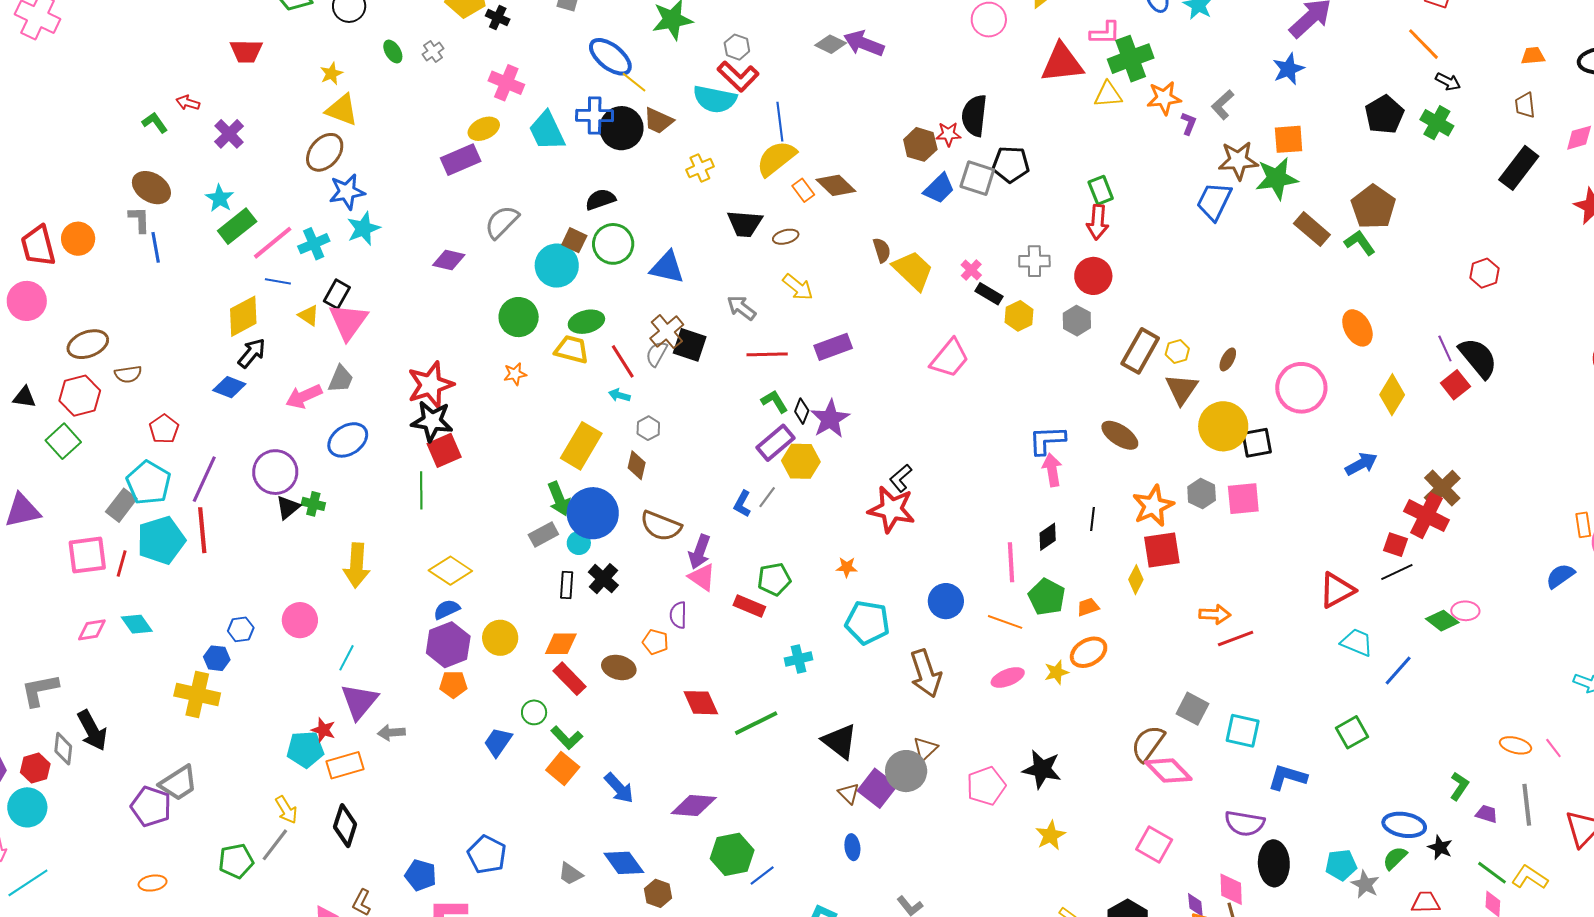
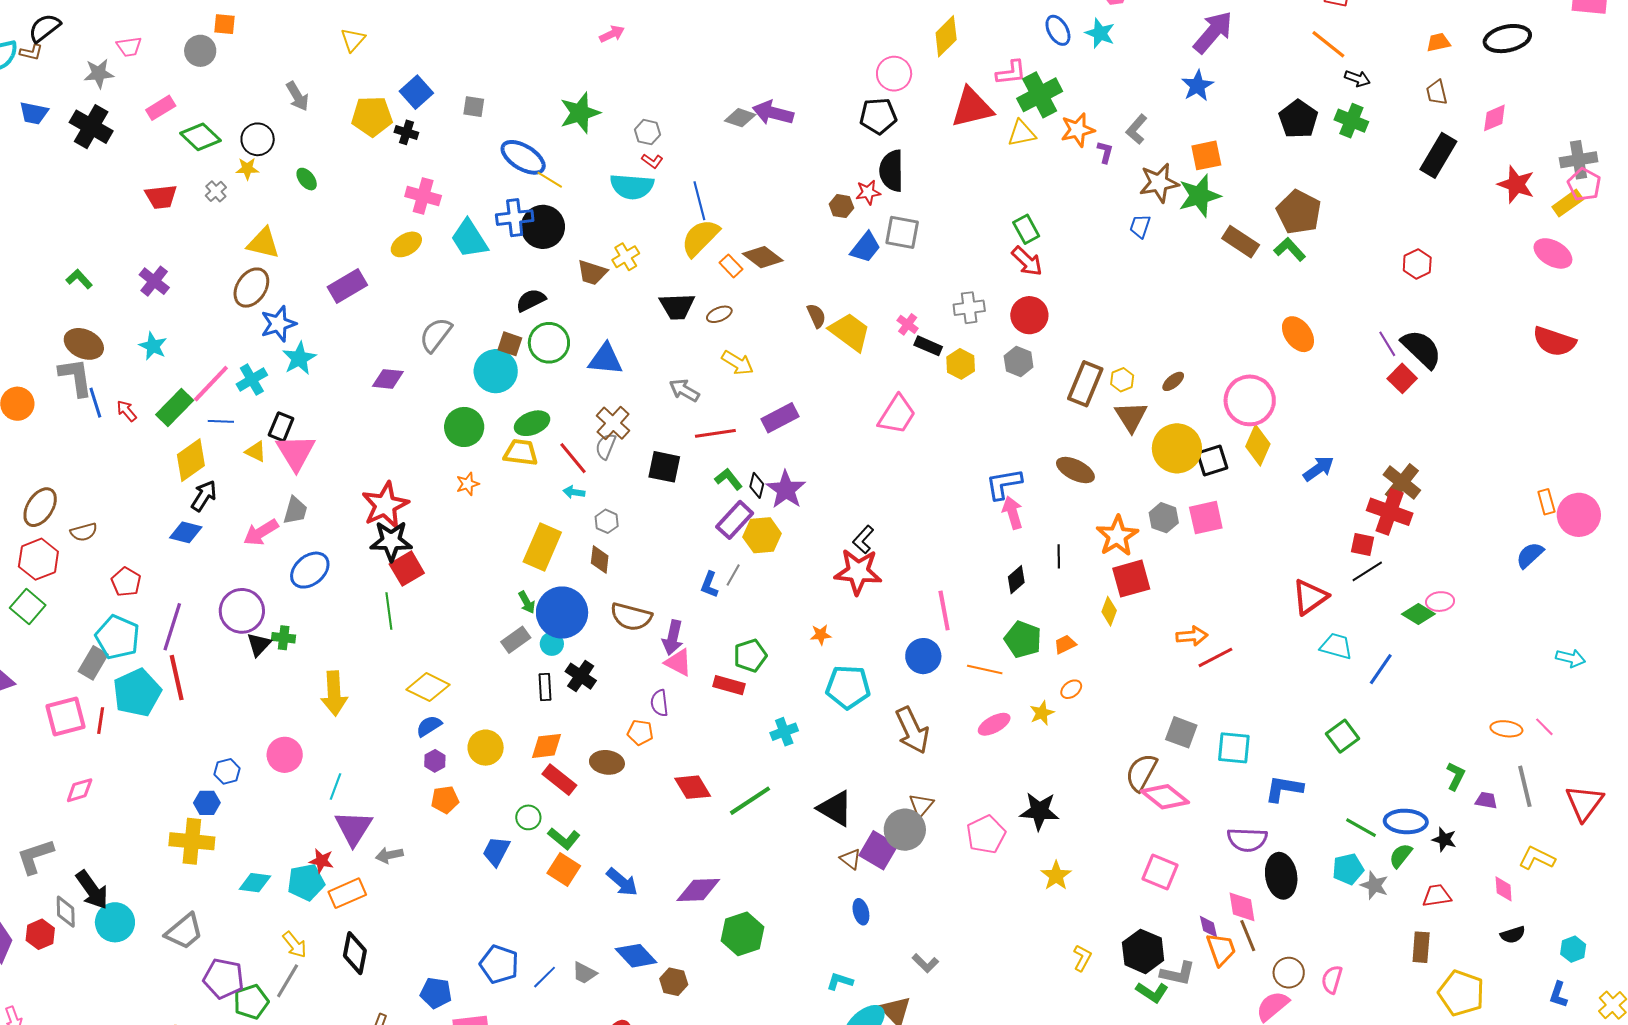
gray cross: (433, 51) -> (216, 191), moved
yellow star: (331, 74) -> (247, 169), moved, turned 30
red L-shape: (738, 76) -> (652, 161), size x0.5
red arrow: (188, 103) -> (127, 411), moved, turned 40
brown trapezoid: (658, 121) -> (592, 273), moved
brown hexagon: (920, 144) -> (841, 206), size x0.7
purple rectangle: (461, 160) -> (347, 286), moved
black pentagon: (1011, 164) -> (878, 116), moved
blue trapezoid: (1214, 201) -> (1140, 226), size x0.6
gray L-shape: (139, 220) -> (76, 377), size x1.5
red arrow: (1098, 222) -> (1027, 261), turned -44
green rectangle: (237, 226) -> (175, 408), moved
brown ellipse: (88, 344) -> (40, 507), turned -30
black square: (690, 345) -> (664, 467), moved
brown ellipse: (1228, 359) -> (1173, 381), turned 30
yellow diamond: (1392, 395) -> (1258, 445), moved
green arrow: (559, 499) -> (527, 602), size x0.7
pink line: (1011, 562) -> (944, 610), moved
cyan diamond: (137, 624) -> (255, 883), moved, turned -40
purple hexagon: (448, 645) -> (435, 761), size x0.5
orange ellipse: (1089, 652) -> (1071, 689), size x0.6
cyan circle: (27, 807) -> (115, 922), moved
purple pentagon: (151, 807) -> (223, 978), moved
green line: (1492, 873) -> (1361, 828), moved
blue line: (762, 875) -> (545, 977), moved

